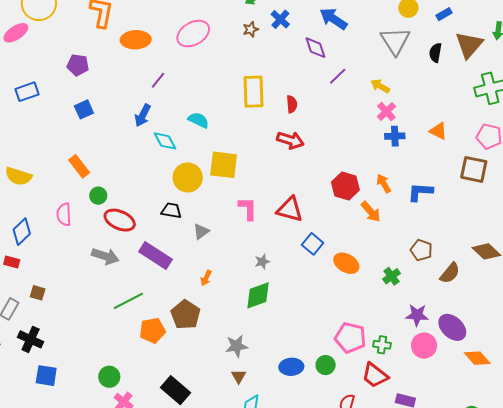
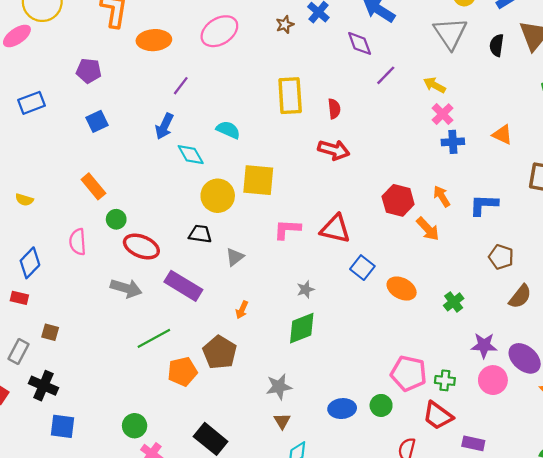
yellow semicircle: (18, 176) -> (24, 200), size x0.6
pink L-shape: (248, 209) -> (287, 229), turned -85
brown pentagon: (421, 250) -> (501, 257), moved

